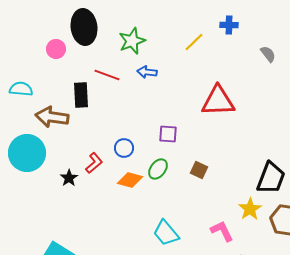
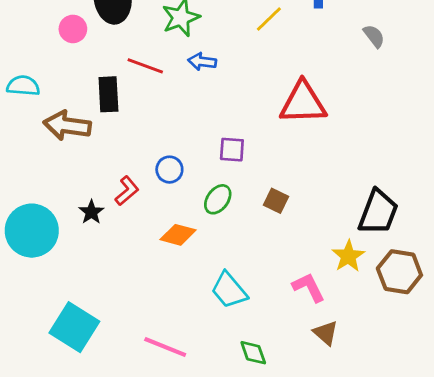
cyan circle: (27, 153) -> (32, 231), moved
orange diamond: (130, 180) -> (178, 235), moved

